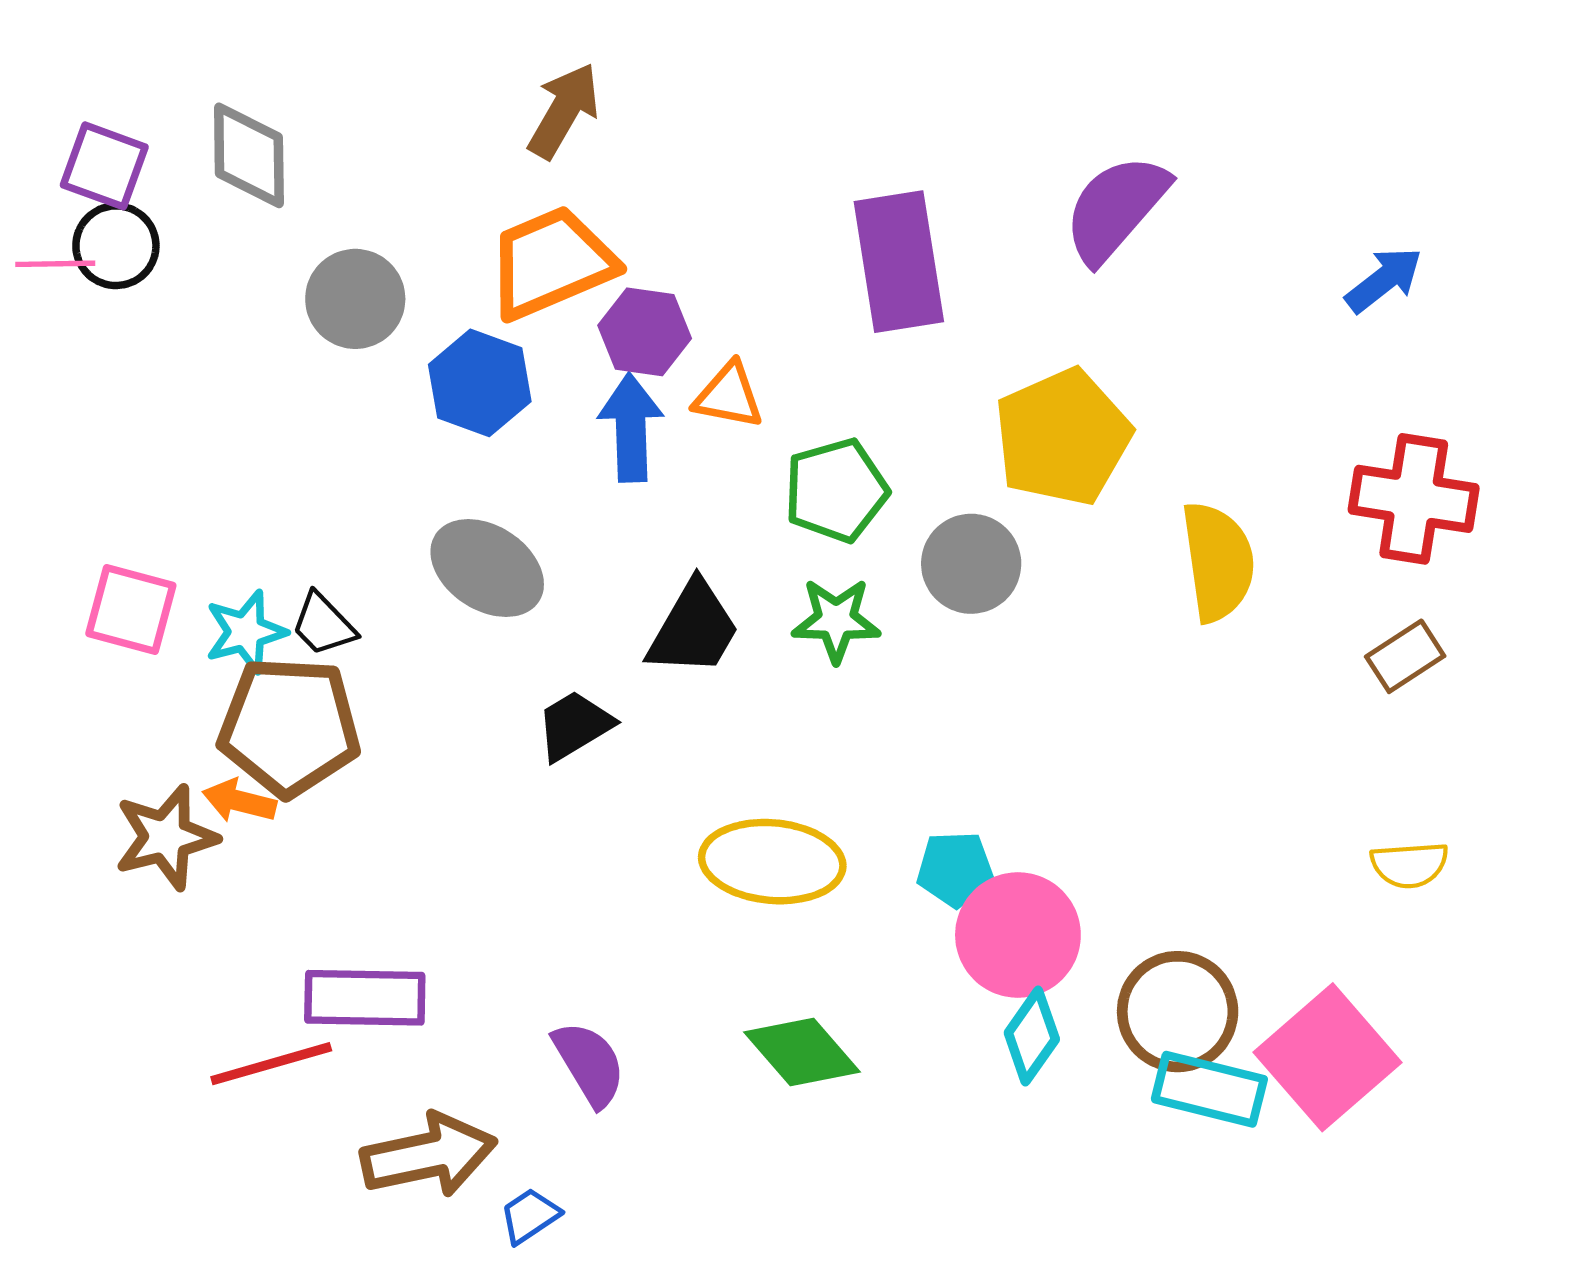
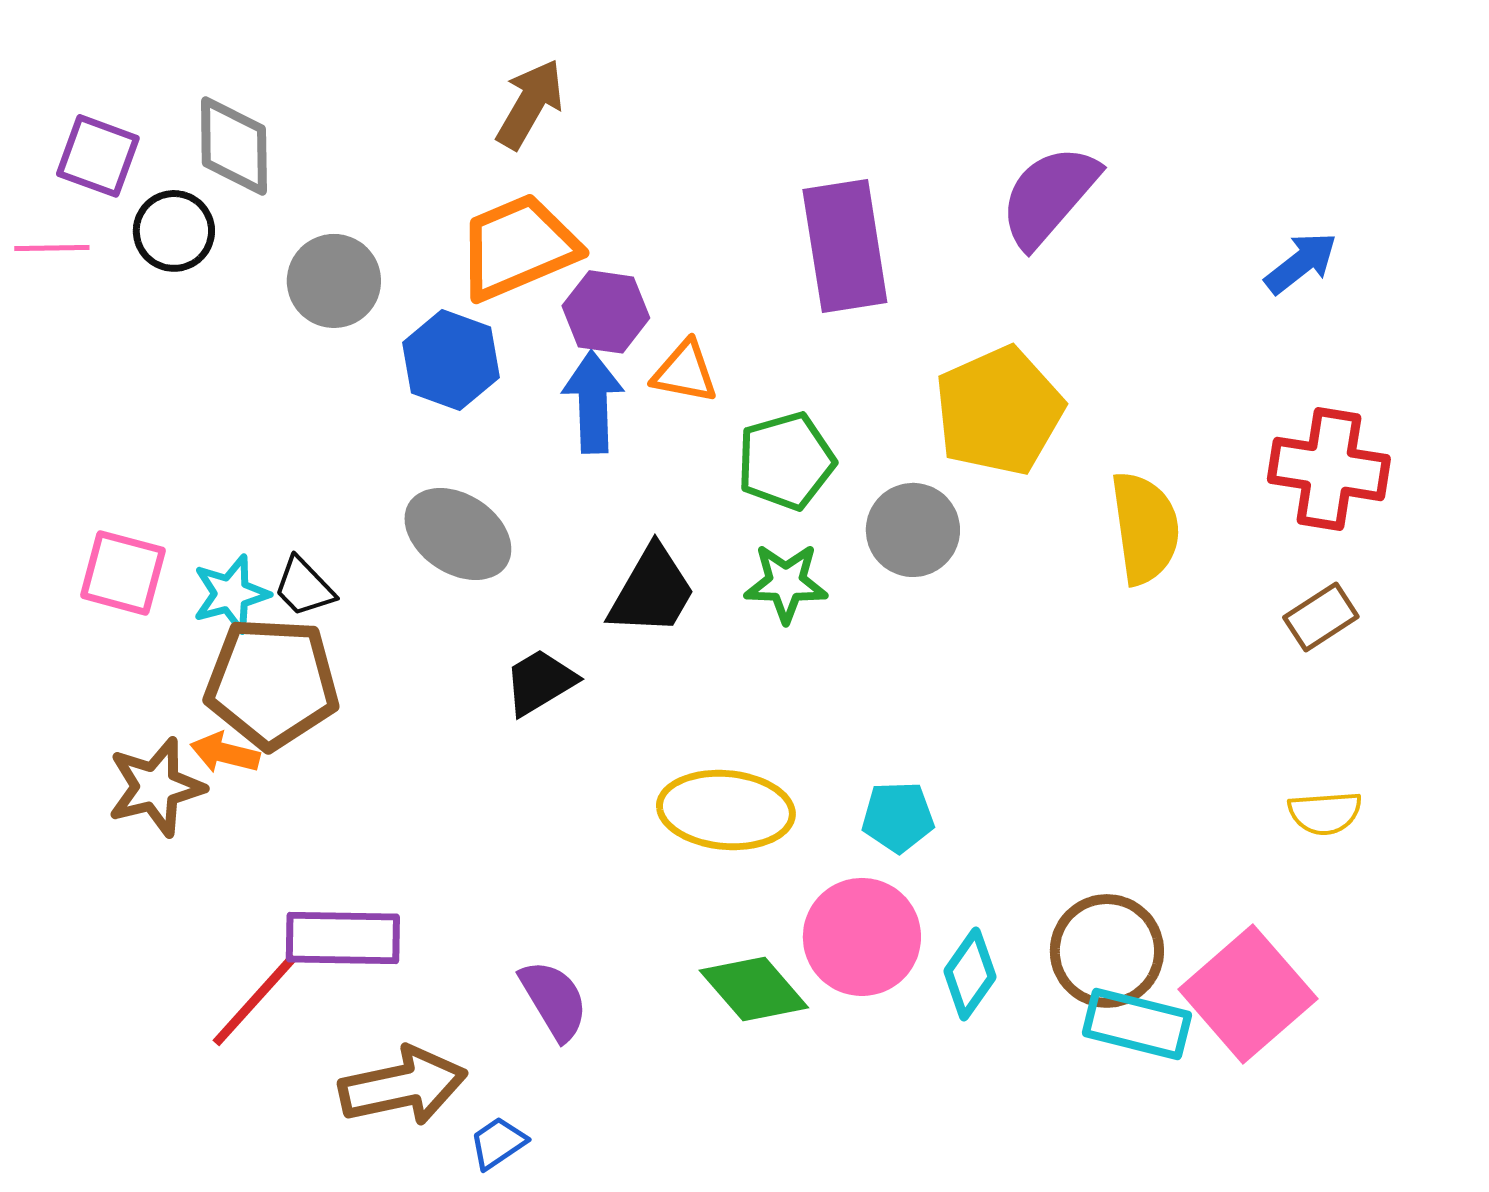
black circle: (116, 246) -> (174, 231), moved
pink circle: (1018, 935) -> (862, 937), moved
red line: (271, 1064) -> (255, 1000), turned -32

